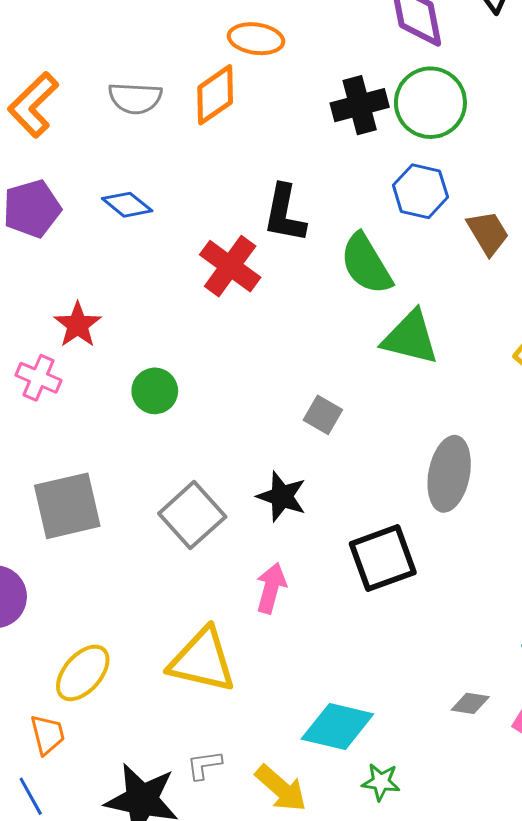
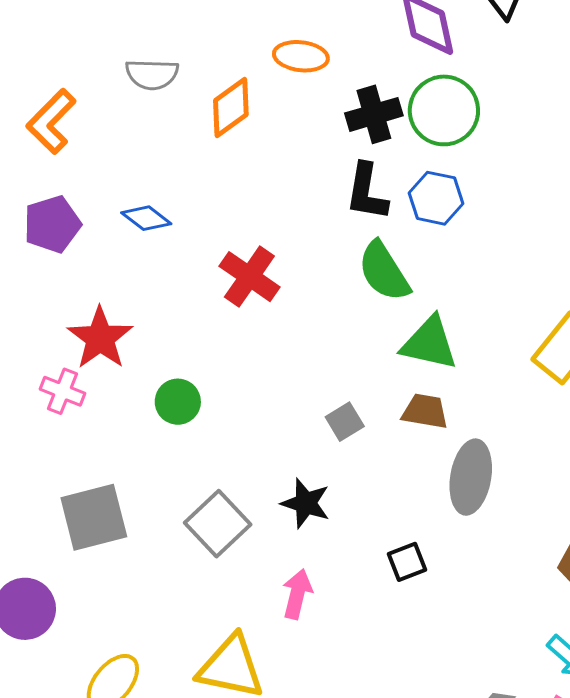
orange ellipse: (256, 39) -> (301, 56), moved
gray semicircle: (135, 98) -> (152, 74), moved
black L-shape: (285, 214) -> (367, 192), moved
brown trapezoid: (488, 233) -> (425, 411), moved, turned -48
red star: (78, 325) -> (100, 338), size x1.4
gray square: (323, 415) -> (345, 422), turned 30
black square: (383, 558) -> (407, 562), size x0.6

